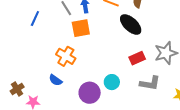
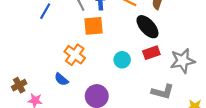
red rectangle: (137, 58) -> (151, 53), moved
cyan circle: (112, 82) -> (122, 60), moved

